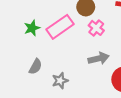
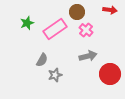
green star: (32, 28) -> (27, 23), moved
gray semicircle: (35, 67) -> (42, 60), moved

